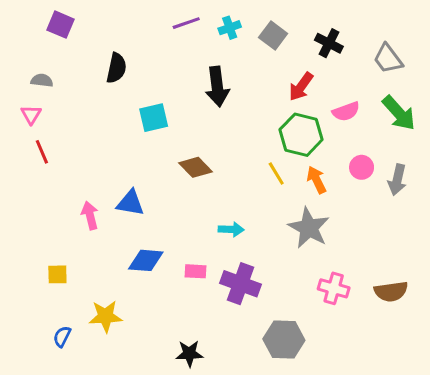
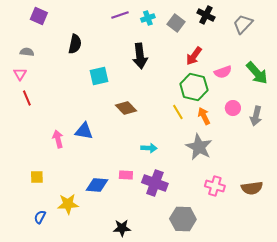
black cross: (329, 43) -> (206, 15), moved
gray trapezoid: (388, 59) -> (243, 24), moved, turned 80
blue diamond: (146, 260) -> (97, 185), moved

